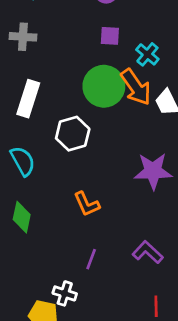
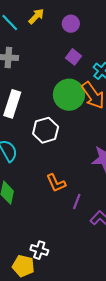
purple square: (110, 36) -> (74, 57), turned 35
purple line: (91, 259) -> (77, 201), moved

